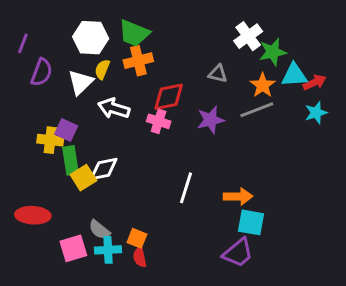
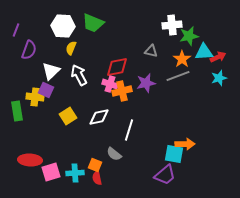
white cross: (248, 36) -> (172, 25), turned 30
orange cross: (138, 61) -> (122, 91), moved
white triangle: (81, 82) -> (51, 71), moved
white arrow: (114, 108) -> (79, 75), turned 45
green rectangle: (70, 160) -> (17, 111), moved
white diamond: (104, 169) -> (99, 117), moved
yellow square: (83, 178) -> (68, 116), moved
orange arrow: (238, 196) -> (185, 144), moved
red ellipse: (33, 215) -> (30, 160), moved
gray semicircle: (99, 230) -> (114, 154), moved

